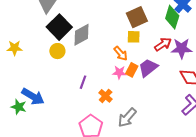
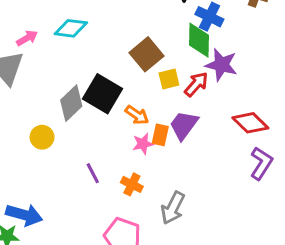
black square: (59, 27) -> (103, 94), moved
yellow square: (134, 37) -> (169, 79), moved
purple star: (182, 48) -> (221, 65), moved, turned 30
purple line: (83, 82) -> (93, 173), turned -32

